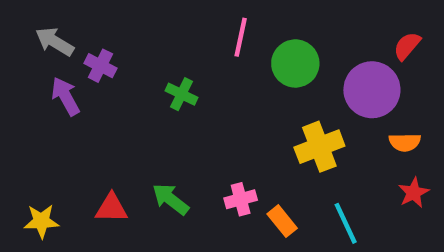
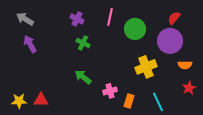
red semicircle: (407, 46) -> (174, 18), moved
purple cross: (101, 66) -> (77, 19), moved
green arrow: (171, 199) -> (83, 77), moved
red triangle: (111, 208) -> (41, 100), moved
orange rectangle: (282, 221) -> (129, 101), turned 56

